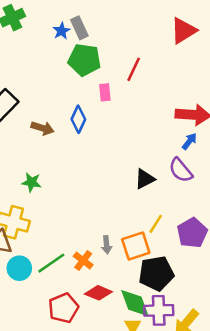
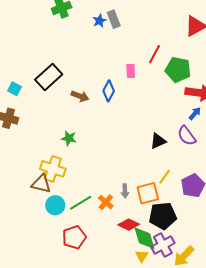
green pentagon: (85, 60) -> (178, 70), moved
red diamond: (98, 293) -> (129, 225), moved
red pentagon: (64, 308) -> (74, 237), moved
purple cross: (159, 310) -> (163, 245), turned -30

